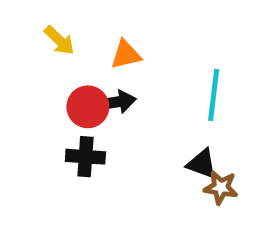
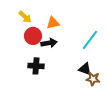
cyan line: (214, 95) -> (90, 40), turned 30
red circle: (88, 107) -> (33, 36), moved

